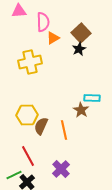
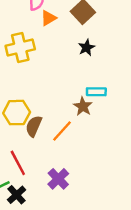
black star: (79, 49) -> (87, 48), moved
orange line: (64, 130) -> (62, 131), turned 54

